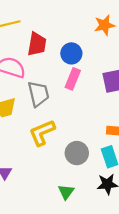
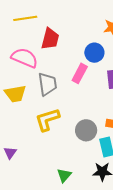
blue circle: (71, 53) -> (94, 53), moved
gray circle: (77, 153) -> (86, 130), moved

